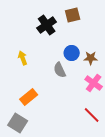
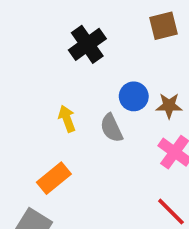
brown square: (73, 15) -> (163, 26), moved
yellow arrow: (23, 58) -> (67, 119), moved

